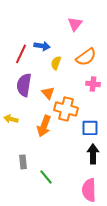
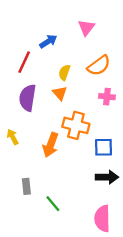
blue arrow: (42, 46) -> (48, 41), moved, turned -42
orange triangle: (48, 93) -> (60, 93), moved
yellow arrow: (11, 119) -> (13, 137), turned 48
black arrow: (93, 154) -> (107, 177), turned 90

